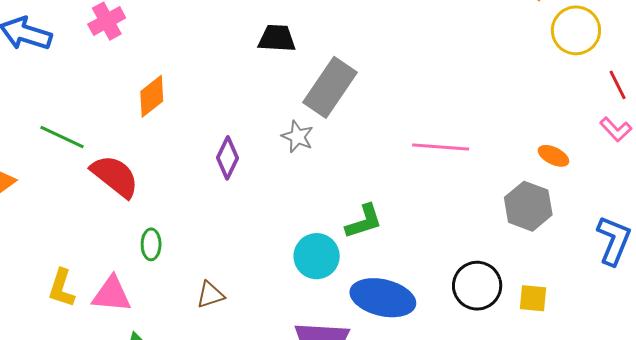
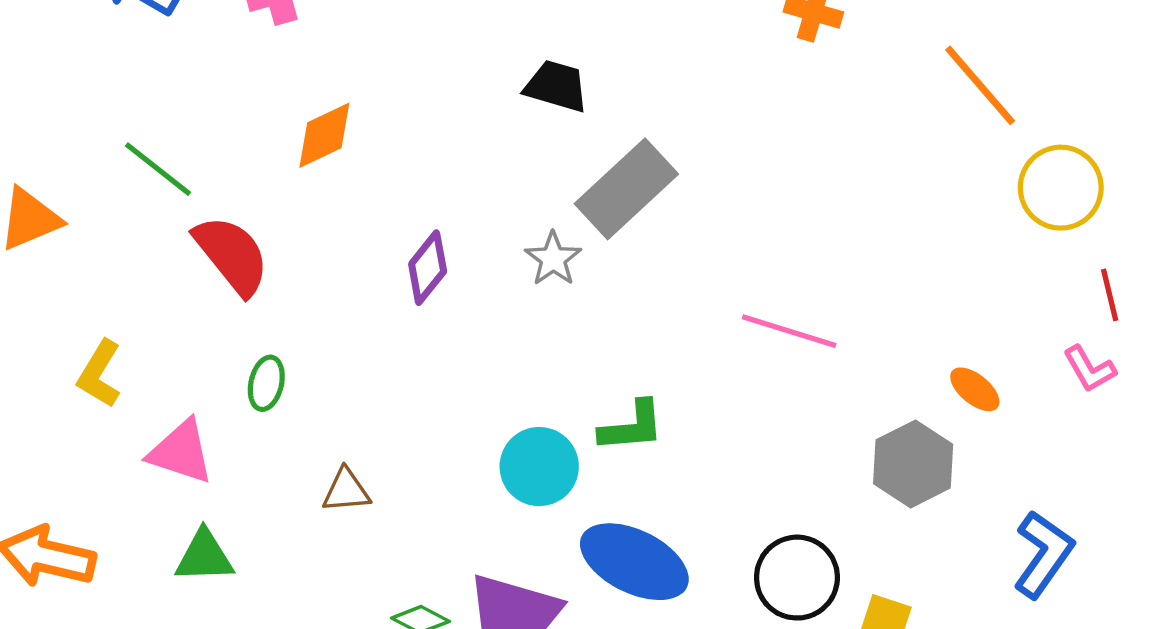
yellow L-shape: (62, 288) -> (100, 374), moved

